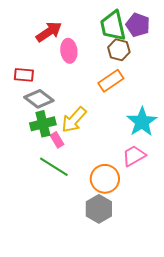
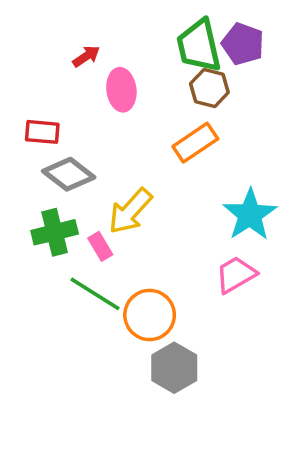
red arrow: (49, 32) -> (86, 56), size x0.6
green cross: (43, 124) -> (55, 232), moved
orange circle: (105, 179) -> (150, 315), moved

